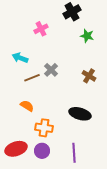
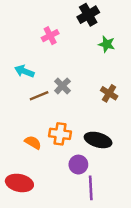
orange semicircle: (27, 106) -> (33, 142), moved
orange cross: (44, 128) -> (60, 134), moved
red ellipse: (16, 149) -> (19, 183), turned 30
purple circle: (42, 151) -> (78, 165), moved

